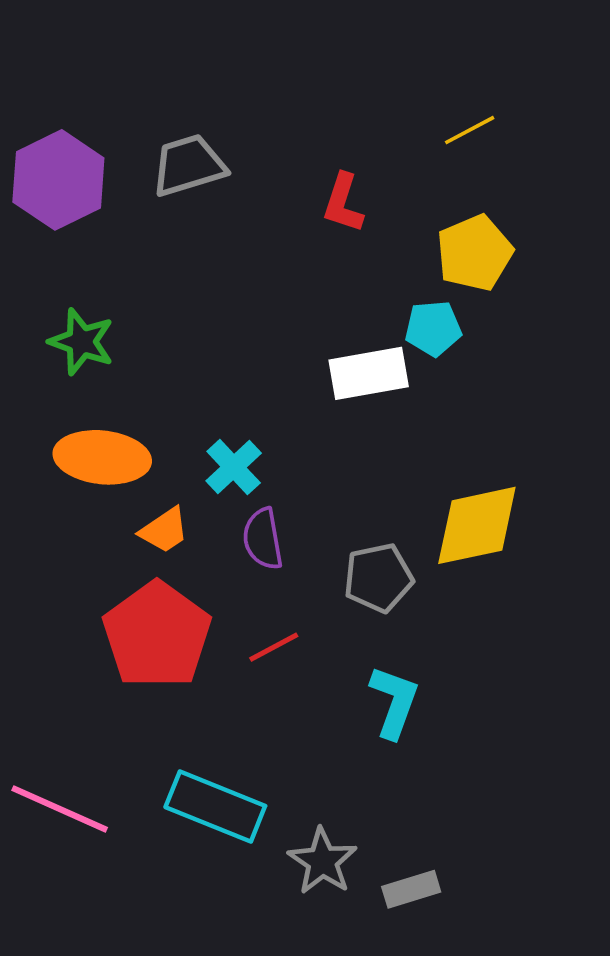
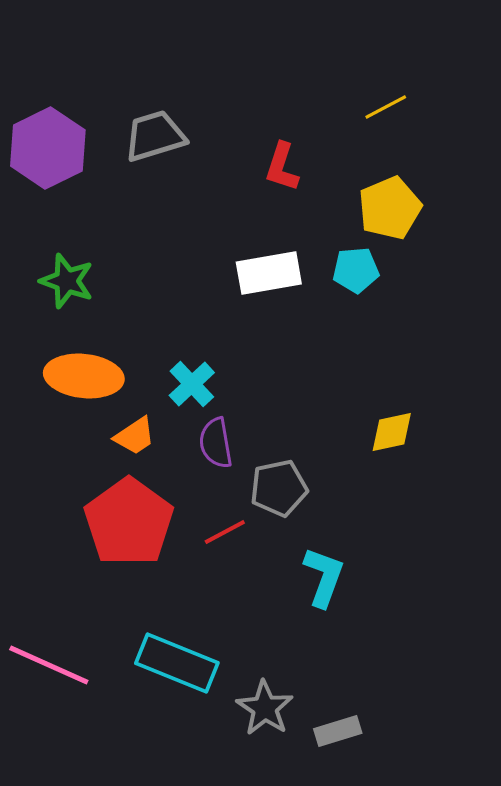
white rectangle: (369, 373) -> (269, 273), moved
yellow diamond: (477, 525) -> (392, 432), size x0.6
gray pentagon: (378, 578) -> (279, 488), moved

